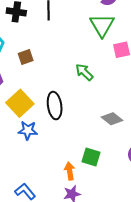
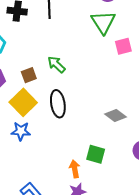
brown square: (26, 57) -> (29, 75), moved
green arrow: (84, 72) -> (56, 64), moved
blue star: (28, 130) -> (21, 131), moved

